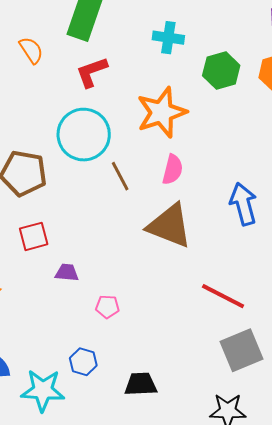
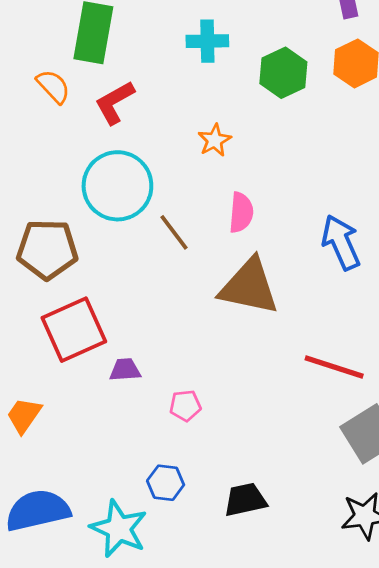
orange semicircle: (31, 50) -> (53, 86), moved
orange star: (162, 112) -> (215, 140), size x0.5
red square: (34, 236) -> (74, 330), size x1.6
cyan star: (43, 390) -> (119, 529), turned 30

